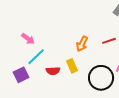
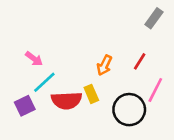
red line: (109, 41) -> (140, 61), turned -40
red semicircle: (53, 71) -> (67, 100), size x1.6

